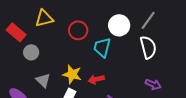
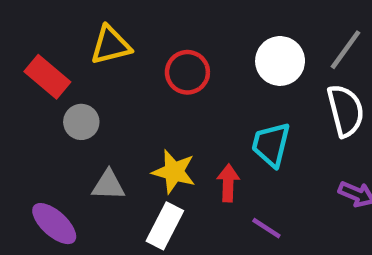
cyan trapezoid: (102, 47) -> (271, 145), moved
red arrow: (96, 79) -> (228, 183), turned 105
gray triangle: (43, 80) -> (108, 185), turned -42

